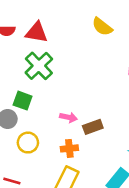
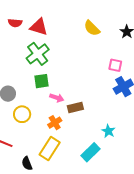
green square: (23, 101) -> (42, 81), moved, turned -35
orange cross: (69, 148) -> (55, 123), turned -32

